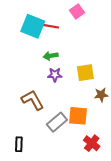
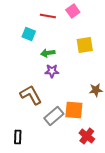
cyan square: (33, 26) -> (29, 34), moved, size x0.6
red line: (51, 26) -> (48, 16), moved
yellow square: (85, 73) -> (85, 45), moved

